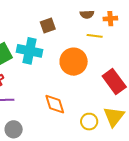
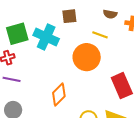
yellow line: (95, 36) -> (100, 35), moved
orange diamond: (55, 104) -> (59, 94), turned 50

